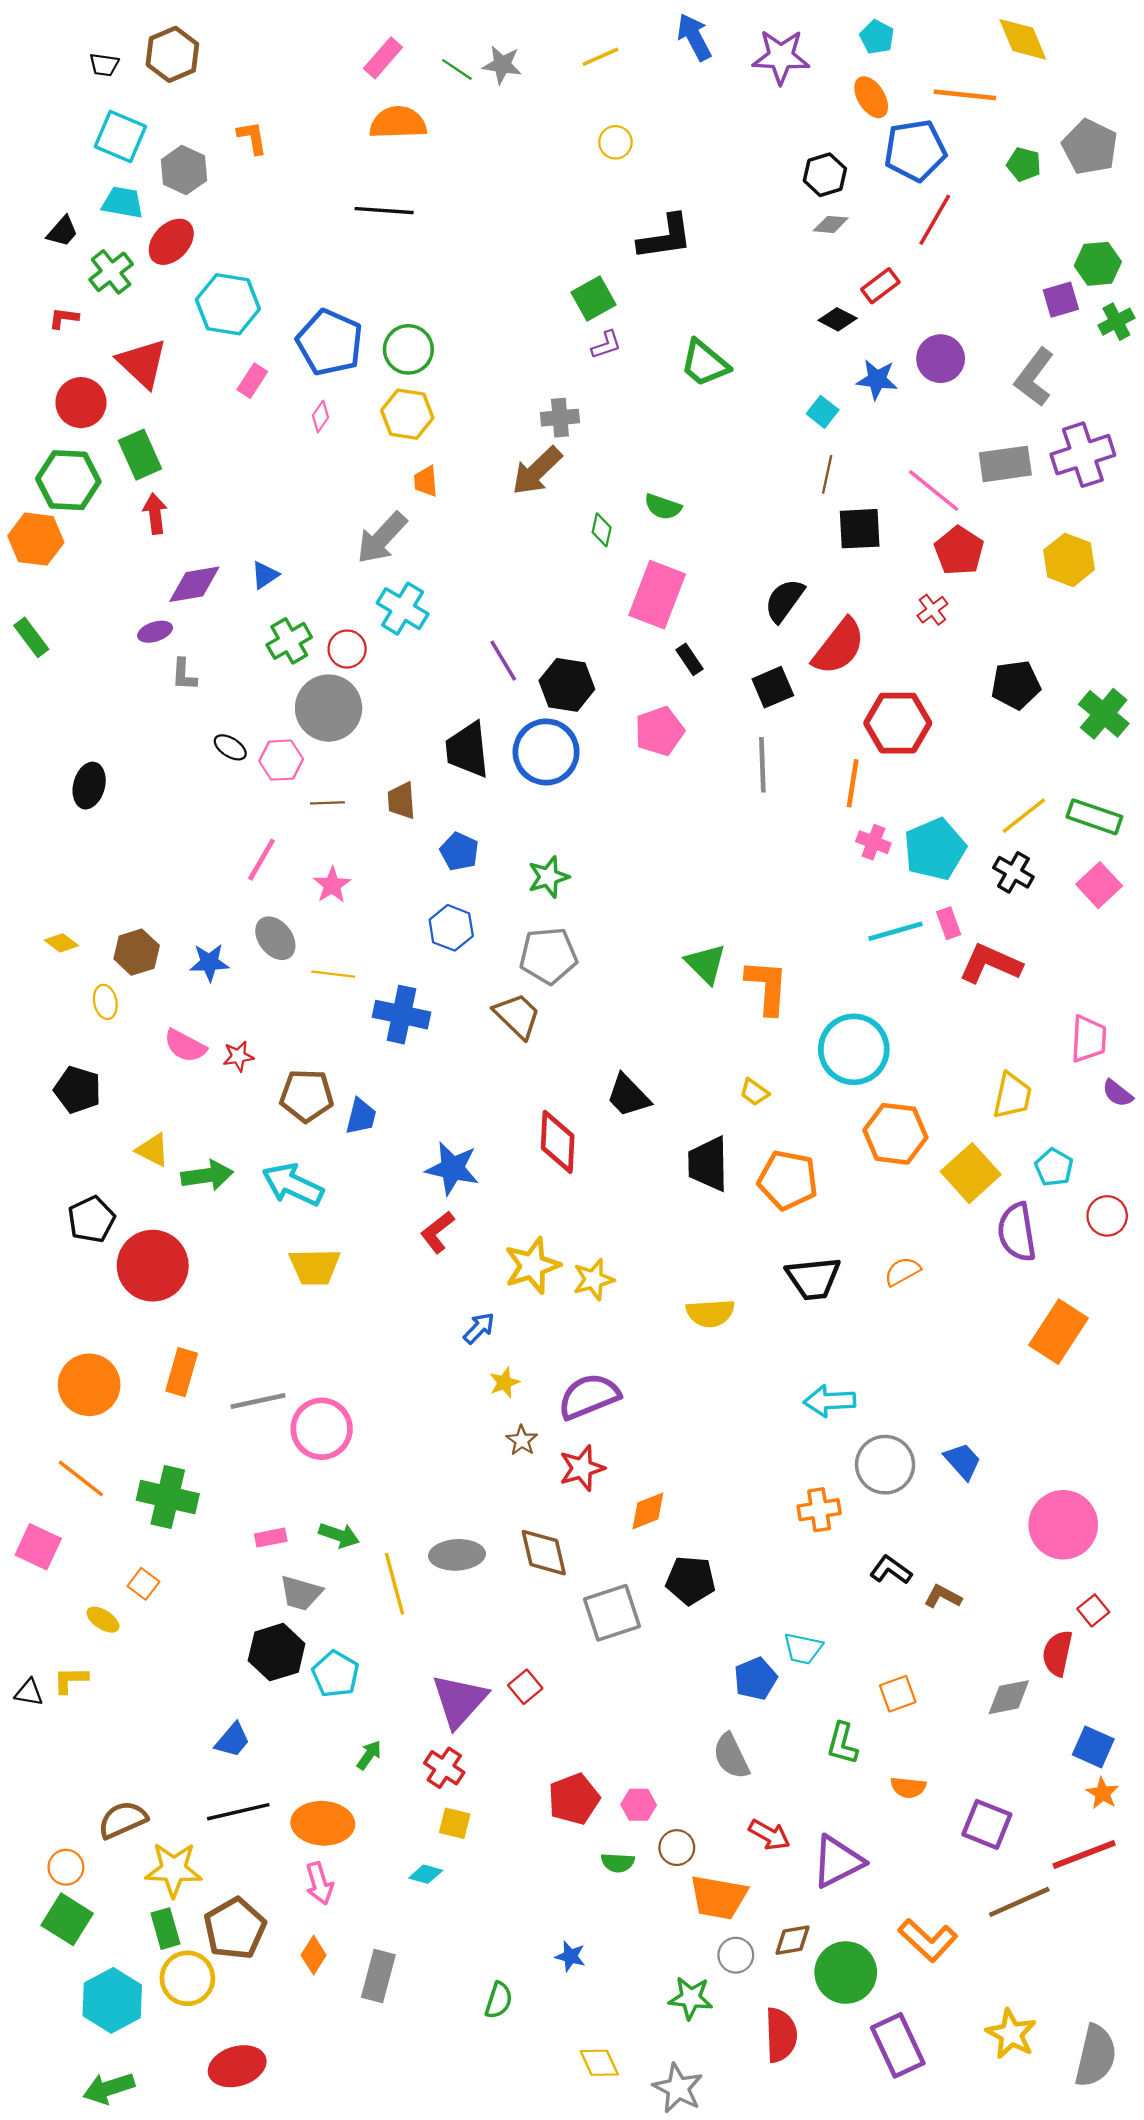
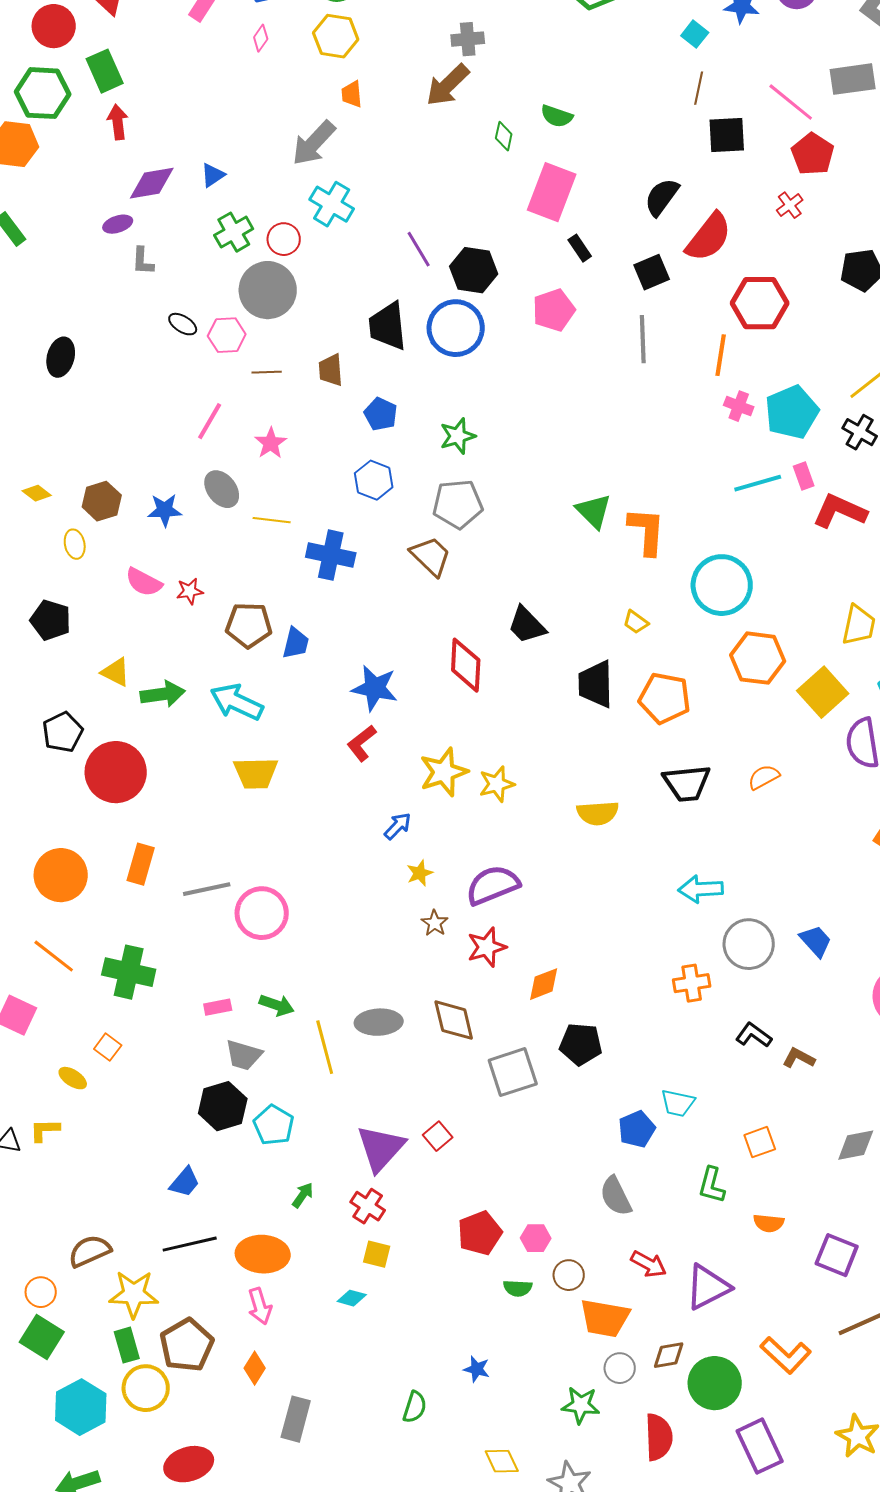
gray rectangle: (378, 1976) -> (296, 1419), moved

